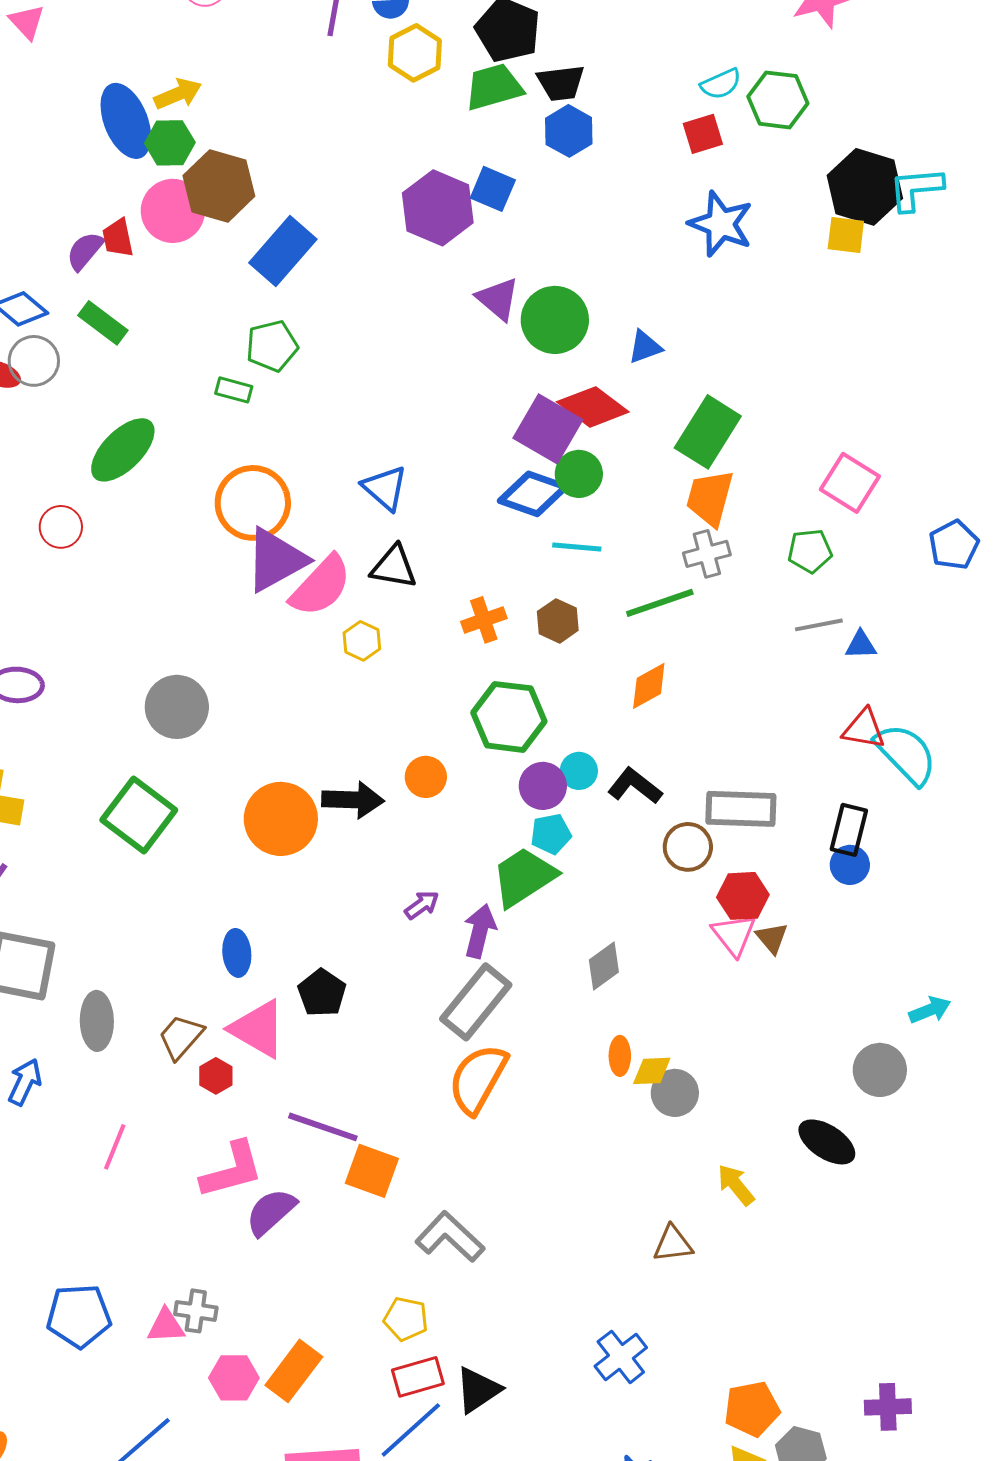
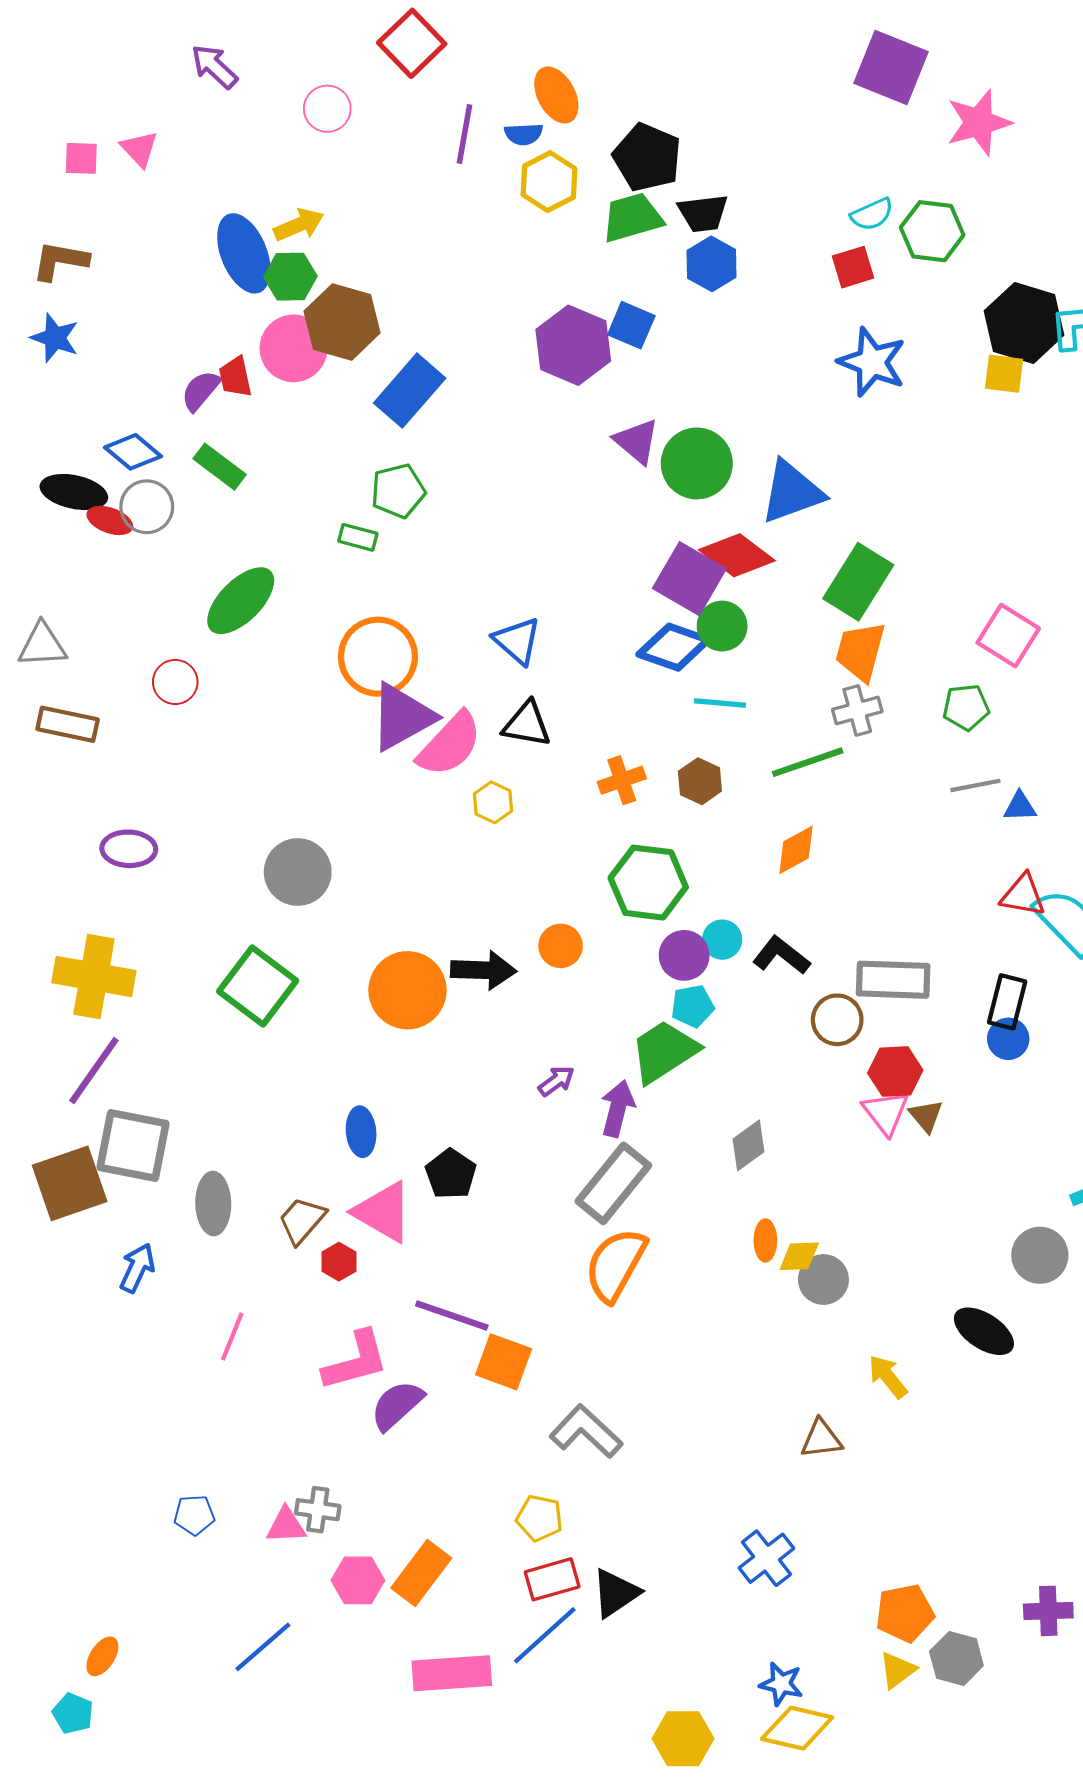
blue triangle: (645, 347) -> (792, 492), size x1.8
blue pentagon: (79, 1316) -> (194, 1515), size x0.6

